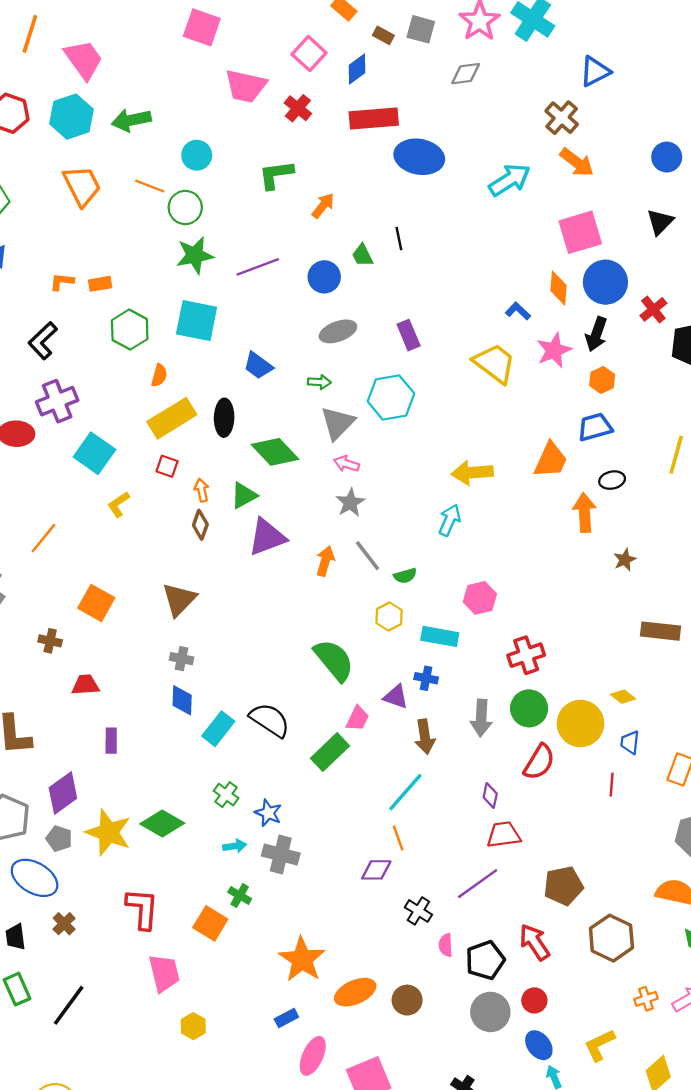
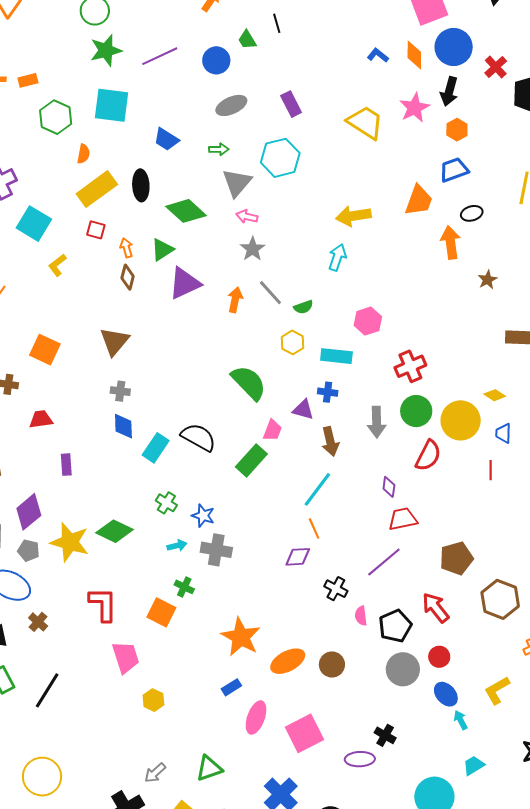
blue L-shape: (518, 311) -> (378, 55), moved

